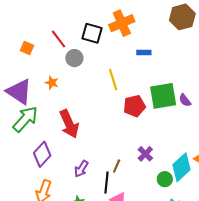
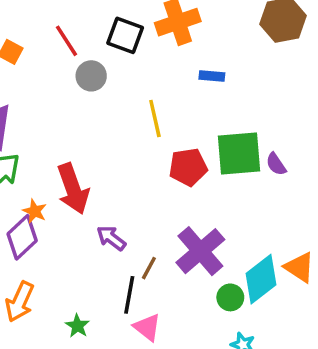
orange star: (52, 83) -> (35, 211), moved
purple cross: (145, 154) -> (200, 251), size x1.8
purple arrow: (81, 169) -> (111, 238), moved, turned 90

